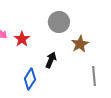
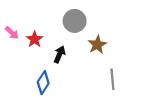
black arrow: (51, 60) -> (59, 54), moved

